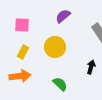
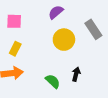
yellow circle: (55, 47) -> (64, 40), moved
black arrow: (91, 67) -> (76, 74), moved

